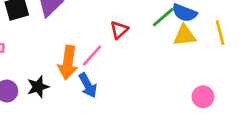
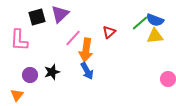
pink line: (92, 55) -> (73, 38), moved
orange arrow: (68, 63) -> (86, 50), moved

